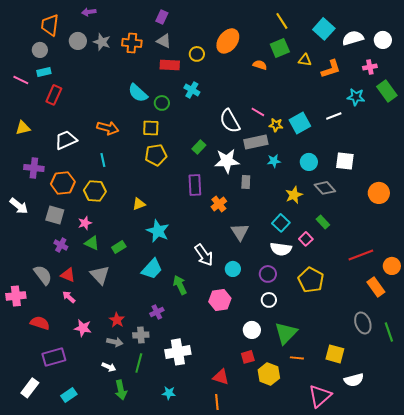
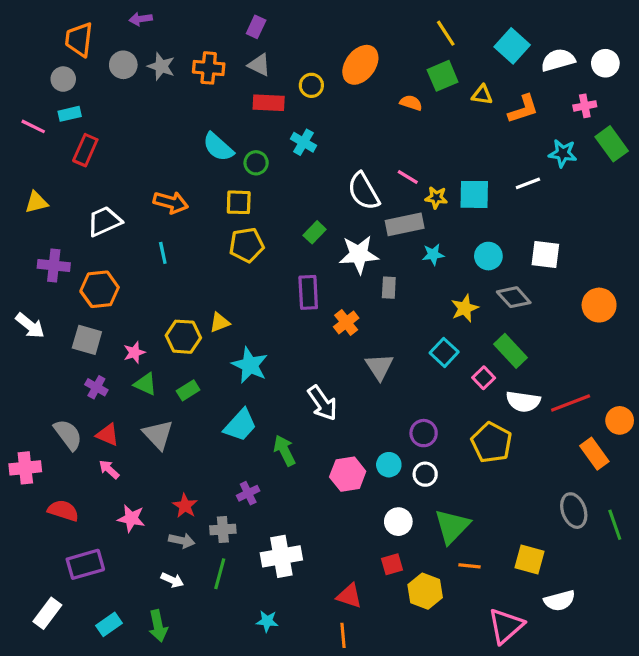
cyan square: (300, 123) -> (474, 194), turned 30
yellow hexagon: (95, 191) -> (183, 337), moved
green rectangle: (323, 222) -> (511, 351), size x1.5
white semicircle: (281, 249) -> (523, 401), moved
cyan circle: (233, 269) -> (389, 465), moved
green arrow: (121, 390) -> (158, 626), moved

